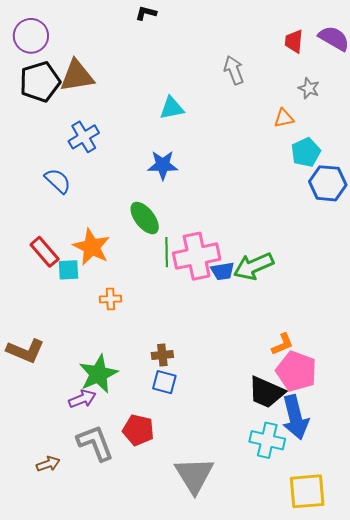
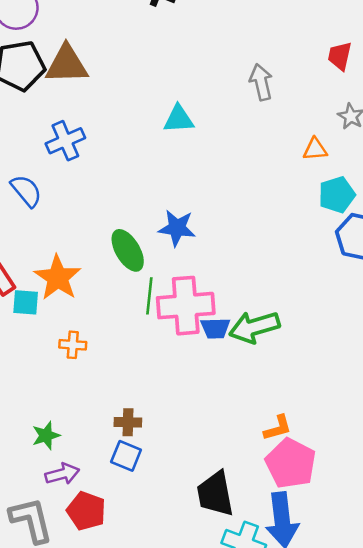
blue star: (163, 165) -> (177, 228), moved
green star: (98, 374) -> (46, 435), size x0.6
black trapezoid: (266, 392) -> (215, 494), moved, turned 48
purple arrow: (82, 399) -> (62, 474), moved

